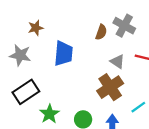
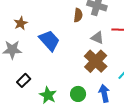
blue trapezoid: (63, 53) -> (49, 40), turned -35
black rectangle: (26, 92) -> (24, 80), size x0.6

